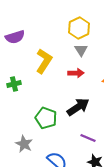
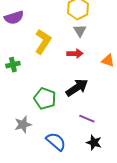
gray star: (24, 144) -> (23, 125), turned 30

